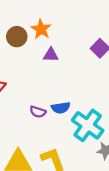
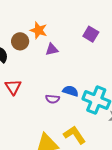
blue semicircle: (61, 108) -> (71, 91), turned -140

